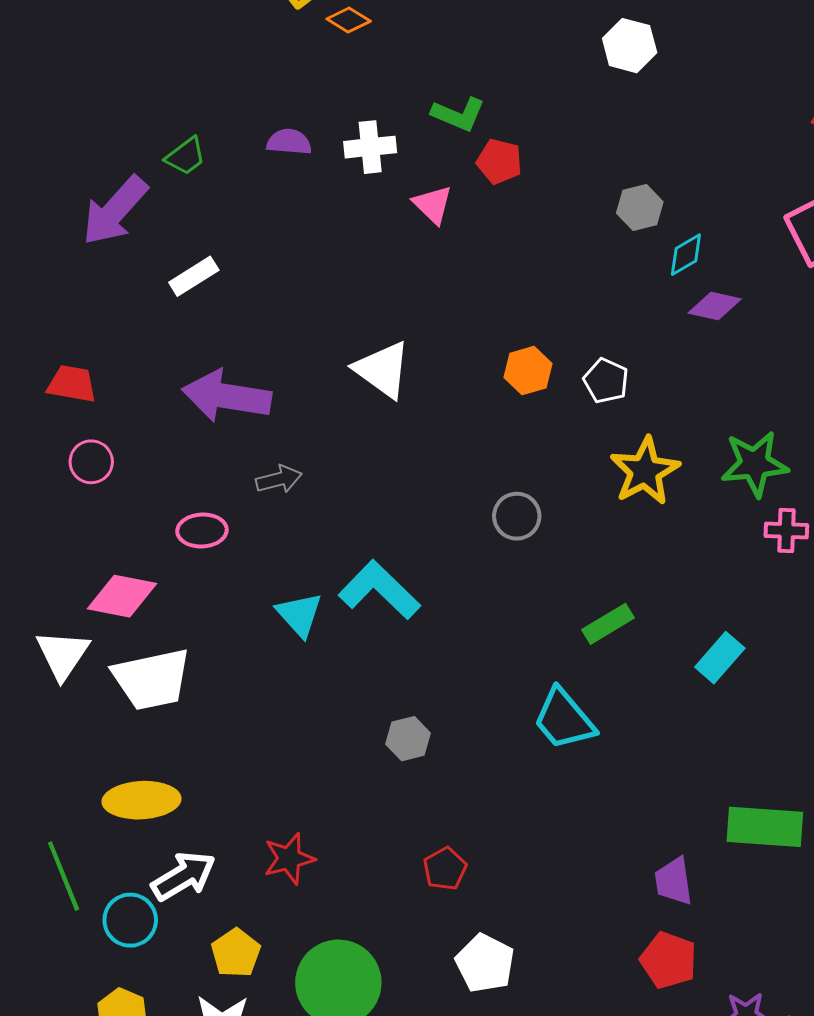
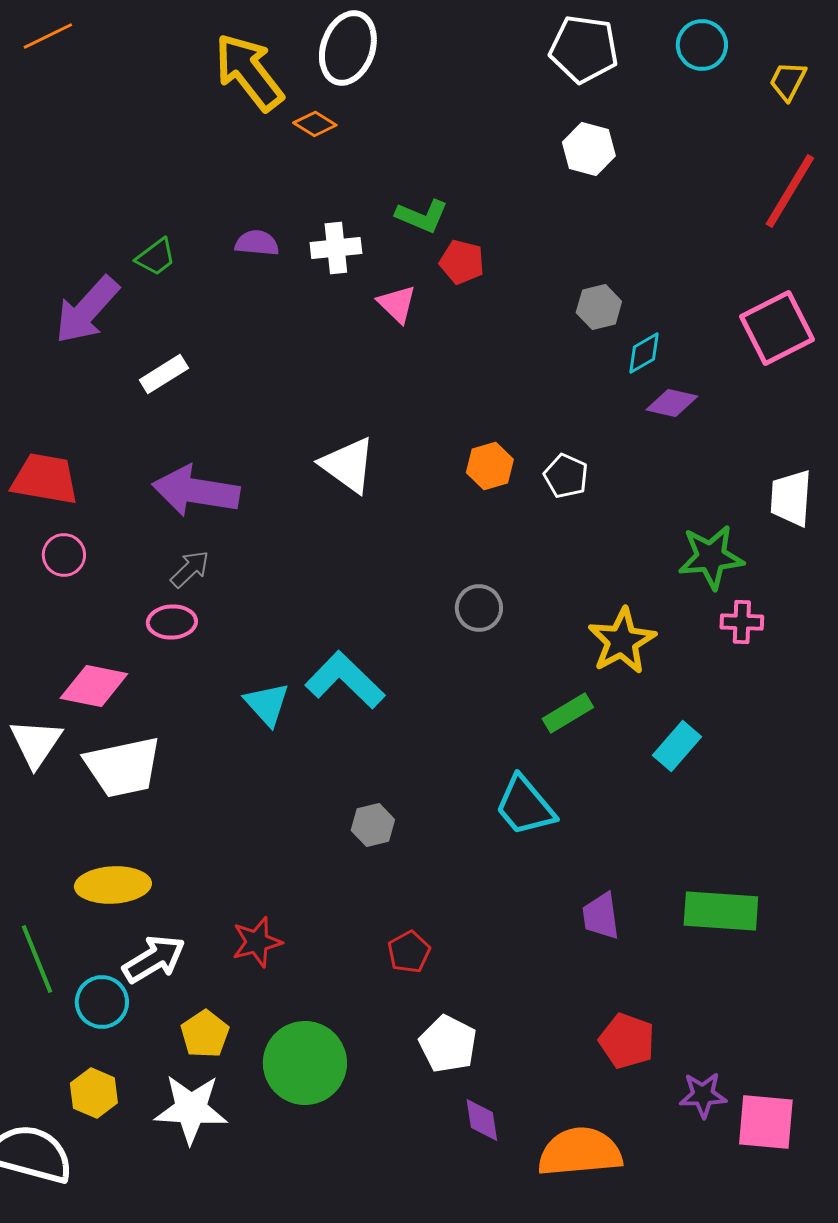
red trapezoid: (72, 384) -> (45, 479), size x1.4
yellow star: (645, 471) -> (622, 641), moved
gray arrow: (279, 479) -> (190, 569), moved, turned -30
purple trapezoid: (674, 881) -> (601, 916), moved

